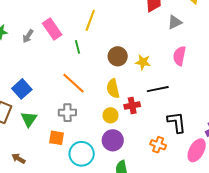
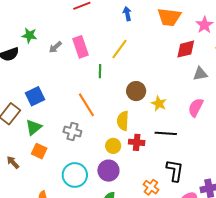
orange square: (57, 138) -> (39, 151), moved

